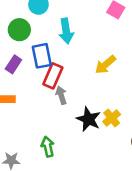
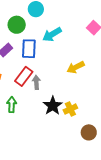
cyan arrow: (66, 31) -> (52, 34), turned 54
red rectangle: (53, 76) -> (24, 76), moved
green arrow: (48, 147) -> (12, 105), moved

